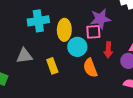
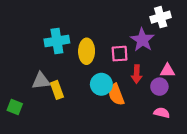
purple star: (100, 19) -> (142, 40), moved, turned -30
cyan circle: (77, 47) -> (101, 84), moved
yellow rectangle: (52, 66) -> (57, 90), moved

